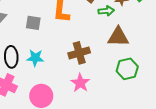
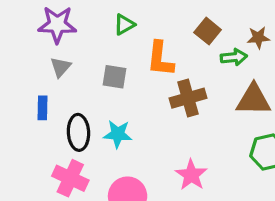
brown cross: (79, 53) -> (188, 98), moved

